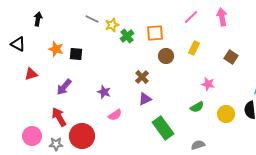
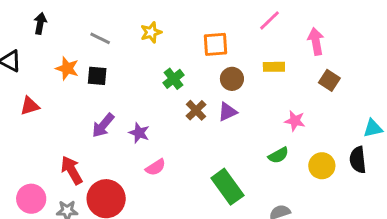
pink arrow: (222, 17) -> (316, 41), moved
gray line: (92, 19) -> (100, 38), moved
green cross: (127, 36) -> (174, 79), moved
yellow rectangle: (194, 48) -> (274, 67), turned 64
purple arrow: (64, 87) -> (103, 125), moved
purple triangle: (145, 99) -> (227, 112), moved

